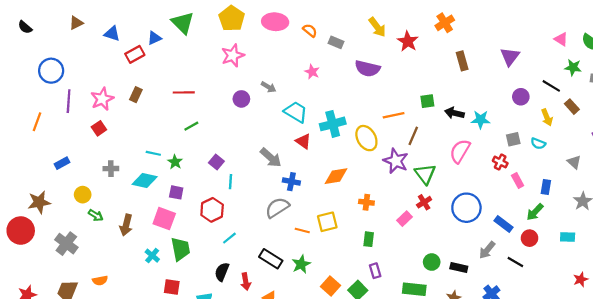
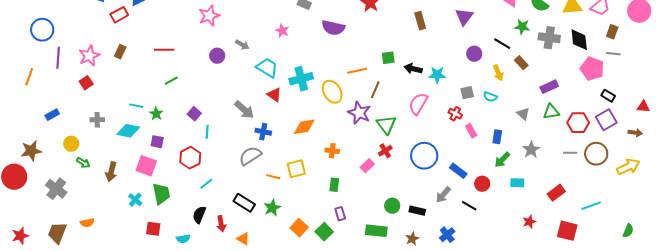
green arrow: (535, 212) -> (502, 160), moved

